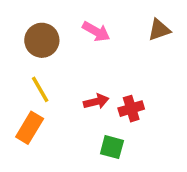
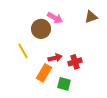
brown circle: (42, 40) -> (41, 29), moved
orange rectangle: (30, 128) -> (44, 73), moved

